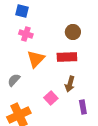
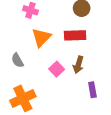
gray semicircle: (14, 80) -> (17, 60), turned -72
pink square: (51, 98) -> (57, 69), moved

